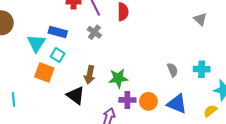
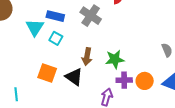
gray cross: (94, 32) -> (91, 16), size x1.5
orange square: (44, 72) -> (47, 73), moved
cyan line: (14, 99) -> (16, 94), moved

